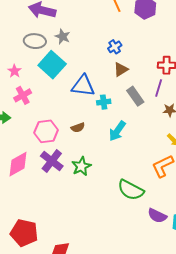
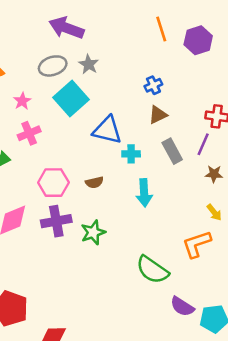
gray ellipse: (35, 41) -> (53, 66), turned -30
cyan arrow: (117, 131) -> (144, 193), turned -45
purple cross: (52, 161) -> (56, 221), turned 35

